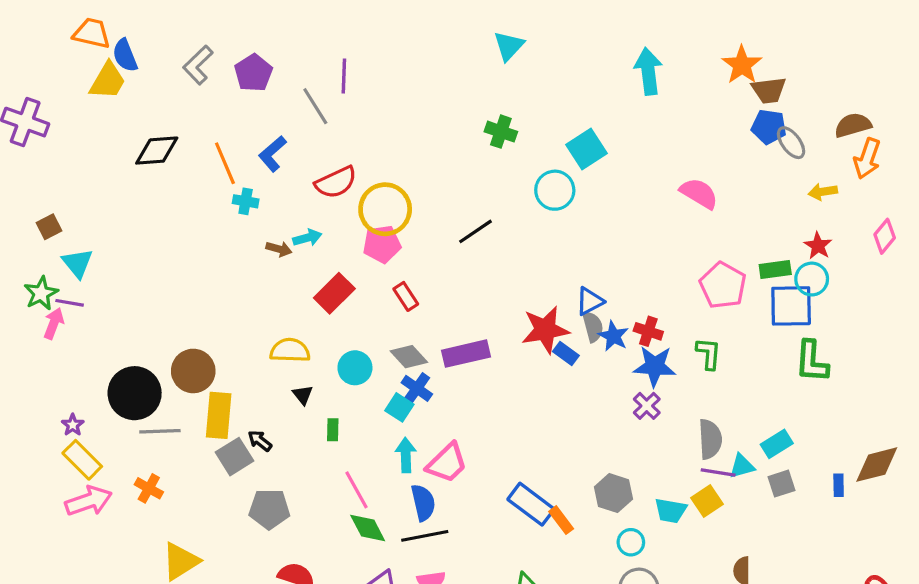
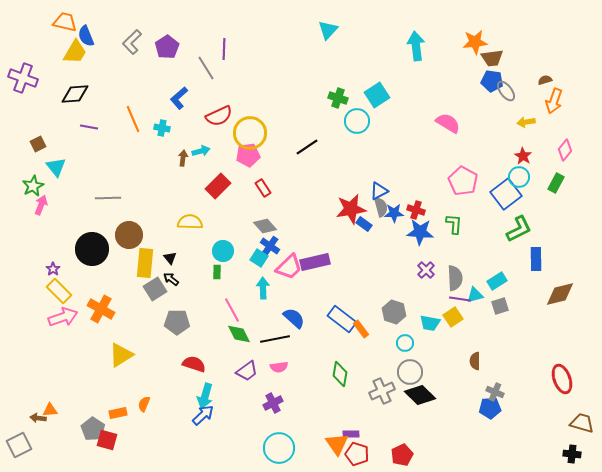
orange star: (742, 65) -> (475, 42), turned 30
brown semicircle: (853, 125) -> (545, 80), size x0.6
green cross: (501, 132) -> (338, 98), moved
black diamond: (157, 151) -> (75, 94), moved
orange line: (225, 163) -> (133, 119), moved
brown arrow: (279, 249) -> (183, 158), turned -98
green rectangle: (775, 269) -> (556, 183), moved, turned -54
purple line: (70, 303) -> (89, 127), moved
blue square: (791, 306) -> (506, 194), turned -36
blue star: (613, 336) -> (394, 213), turned -30
purple rectangle: (466, 354) -> (315, 262), moved
green L-shape: (812, 361) -> (519, 229), turned -120
cyan circle: (355, 368) -> (223, 251), moved
black triangle: (303, 395) -> (170, 258), moved
purple cross: (647, 406) -> (426, 270), moved
gray line: (160, 431) -> (108, 198), moved
pink trapezoid: (447, 463) -> (289, 267), moved
blue rectangle: (839, 485) -> (536, 259), moved, size x1.6
orange cross: (149, 488) -> (101, 309), size x1.5
blue semicircle: (423, 503) -> (294, 318), moved, turned -35

